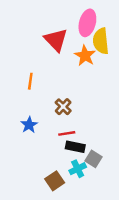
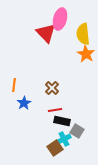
pink ellipse: (87, 23) -> (60, 19), moved
orange star: (85, 56) -> (86, 54), moved
orange line: (30, 81) -> (14, 85), moved
brown square: (55, 181) -> (55, 148), moved

